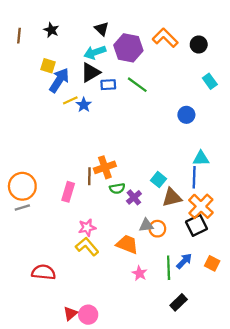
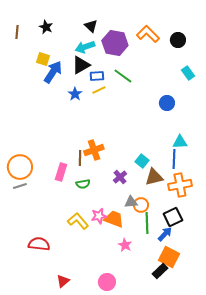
yellow line: (70, 100) -> (99, 90), moved
green semicircle: (117, 188) -> (83, 184), moved
orange cross: (201, 206) -> (180, 185), turned 35
black square: (196, 225) -> (173, 217), moved
pink star: (87, 228) -> (99, 216), moved
orange square: (212, 263) -> (169, 257), moved, size x1.5
green line: (169, 268) -> (147, 223), moved
pink circle: (88, 315) -> (107, 282), moved

